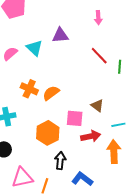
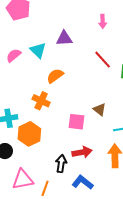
orange cross: (29, 89) -> (41, 101), moved
orange semicircle: (51, 93) -> (55, 76), moved
orange hexagon: (48, 133) -> (29, 134), moved
red arrow: (91, 136) -> (82, 152), moved

